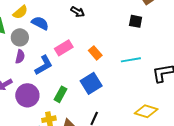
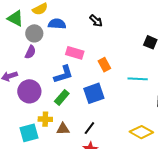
blue semicircle: (40, 23) -> (57, 24), turned -36
pink rectangle: (64, 48) -> (75, 53), turned 36
blue L-shape: (44, 65) -> (63, 74), moved

